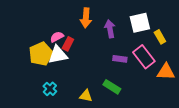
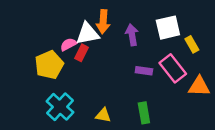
white triangle: (58, 55) -> (88, 34), moved
green rectangle: (112, 87) -> (144, 113), moved, turned 48
cyan cross: (50, 89) -> (60, 107), size x1.6

